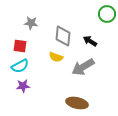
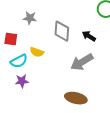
red square: (20, 46) -> (11, 39), moved
yellow semicircle: (56, 57) -> (37, 52), moved

